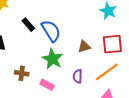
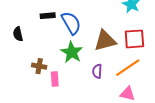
black rectangle: (28, 25) -> (48, 16), turned -56
brown triangle: (84, 47) -> (105, 41), size x1.6
pink rectangle: (47, 85) -> (55, 79), moved, turned 56

